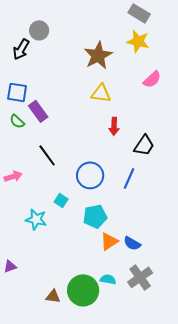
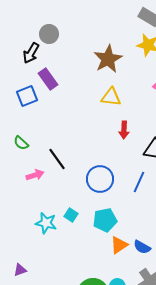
blue square: (17, 92) -> (27, 96), turned -30
purple rectangle: (38, 111) -> (48, 79), moved
green semicircle: (17, 121) -> (21, 143), moved
pink arrow: (13, 176) -> (35, 175), moved
cyan square: (61, 200) -> (71, 215), moved

